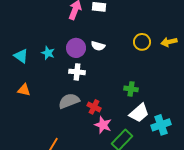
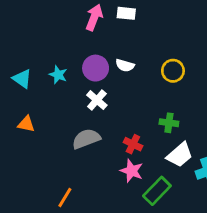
yellow circle: (142, 42) -> (173, 71), moved
white cross: (77, 72) -> (97, 100), turned 35
red cross: (94, 107) -> (133, 144), moved

